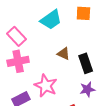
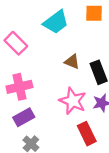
pink cross: (18, 61) -> (19, 87), moved
pink star: (46, 86) -> (73, 101), moved

